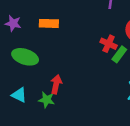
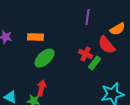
green ellipse: (25, 57) -> (44, 58), moved, turned -60

